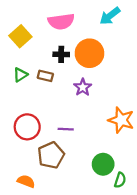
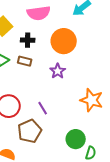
black cross: (61, 54) -> (28, 40), moved
purple line: (66, 129) -> (43, 108), turned 56

